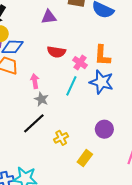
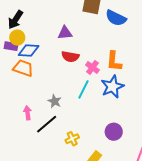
purple triangle: (49, 17) -> (65, 33), moved
pink arrow: (35, 81) -> (28, 113), moved
blue star: (101, 82) -> (112, 87), turned 30

